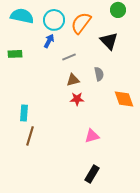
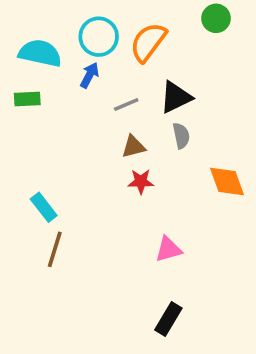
cyan semicircle: (22, 16) -> (40, 53), moved
black triangle: (109, 41) -> (176, 97), moved, turned 48
cyan rectangle: (24, 113) -> (44, 207), turned -42

